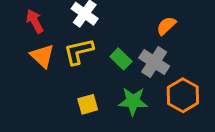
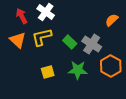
red arrow: (35, 21) -> (22, 16), moved
orange semicircle: (166, 26) -> (112, 20), moved

